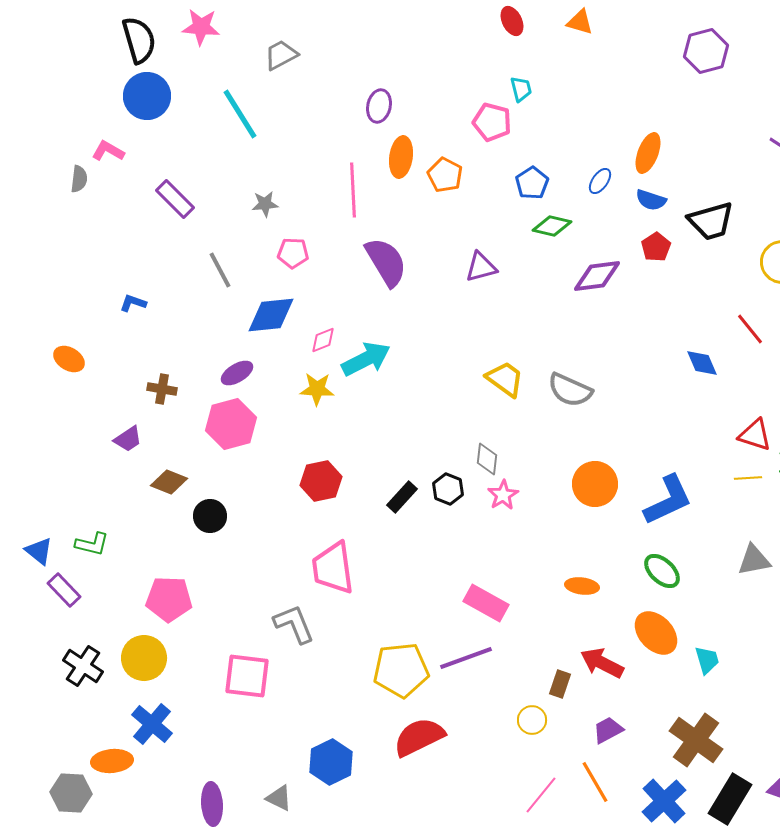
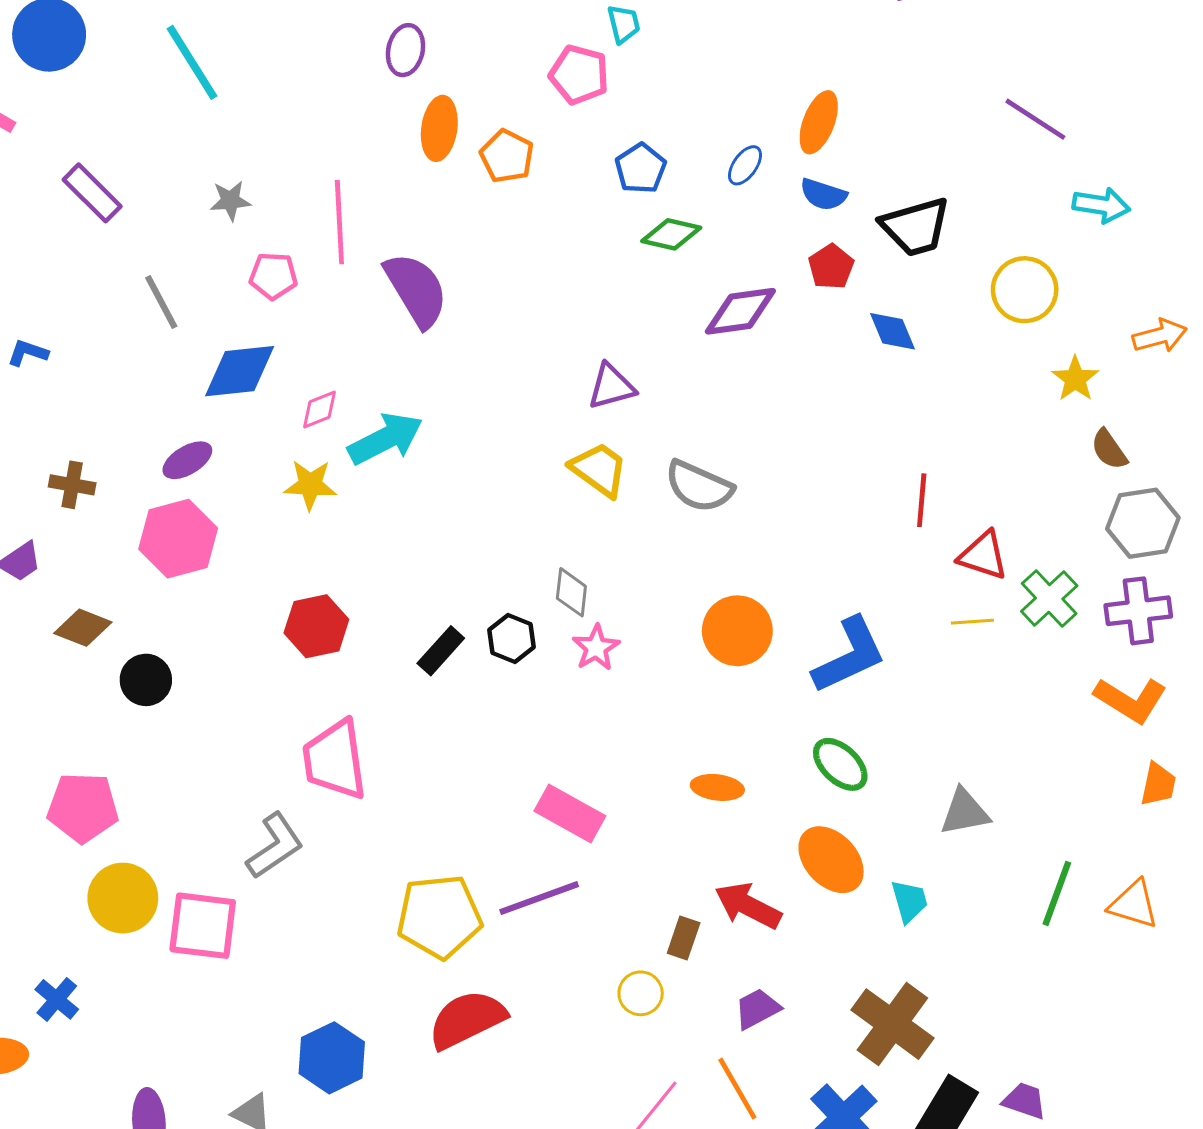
pink line: (353, 190) -> (339, 222), moved
purple triangle: (481, 267) -> (611, 387), moved
red line: (750, 329) -> (922, 500), moved, turned 44
blue diamond: (702, 363) -> (892, 331), moved
gray triangle: (754, 560) -> (965, 812), moved
gray L-shape: (294, 624) -> (275, 846), turned 78
yellow circle: (144, 658) -> (123, 898), moved
blue cross: (152, 724) -> (57, 999), size x0.7

